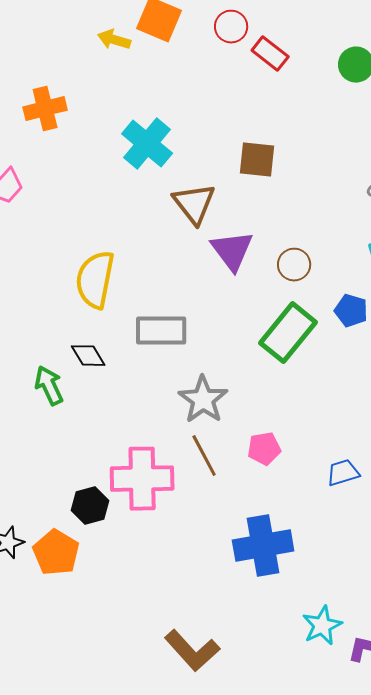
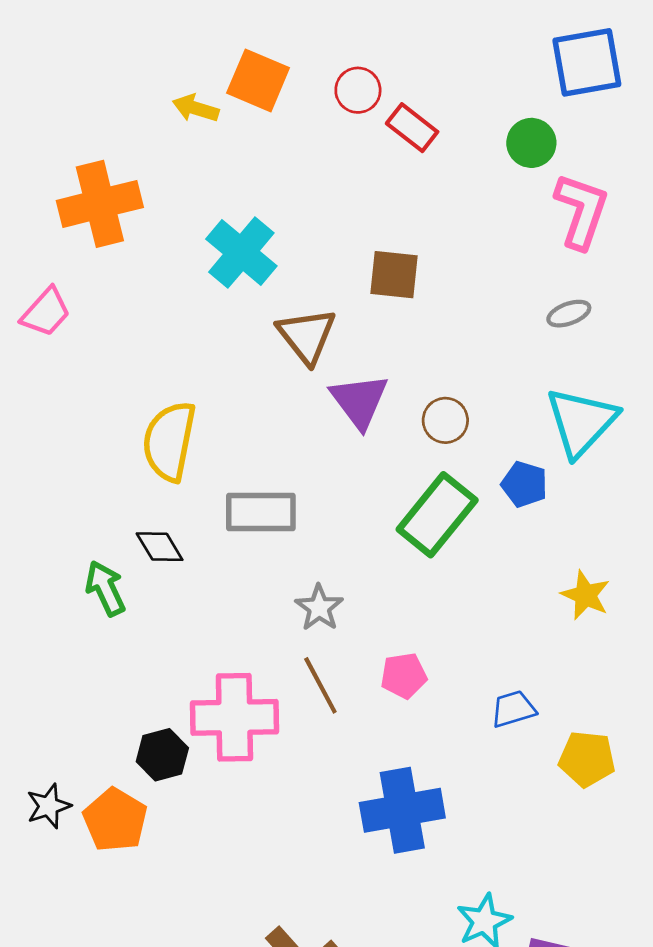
orange cross: (45, 109) -> (100, 204), size x1.4
gray star: (203, 400) -> (319, 608), size x0.7

